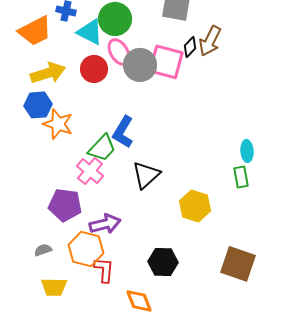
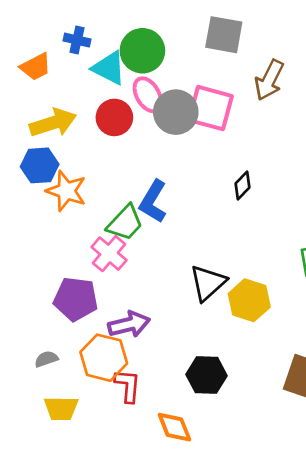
orange trapezoid: (35, 31) -> (36, 67), size x0.7
black diamond: (190, 47) -> (243, 186), moved
black triangle: (146, 175) -> (208, 283), moved

